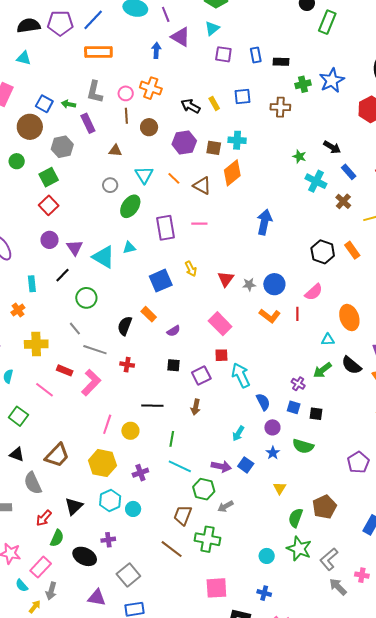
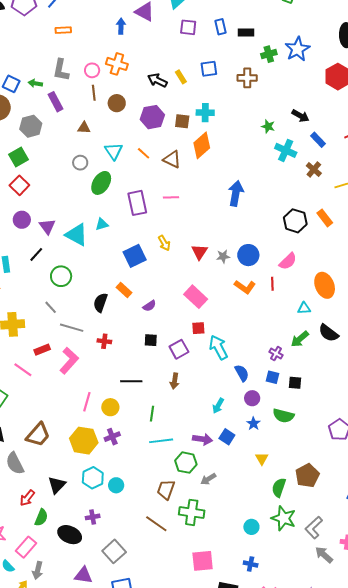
orange rectangle: (98, 52) -> (63, 30), size x0.6
red rectangle: (65, 370) -> (42, 350), turned -42
cyan line: (180, 466) -> (161, 441), turned -30
purple cross: (140, 473) -> (112, 437), moved

